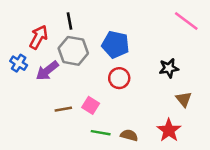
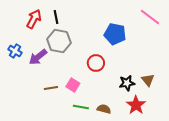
red arrow: (38, 37) -> (34, 19), moved
blue pentagon: (115, 45) -> (115, 34), moved
black star: (169, 68) -> (127, 83), moved

